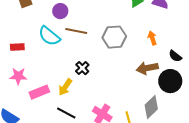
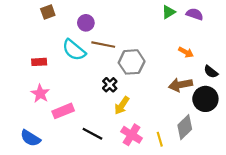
gray hexagon: (114, 37) -> (132, 62), moved
orange arrow: (152, 38) -> (186, 52), turned 136
pink star: (18, 76) -> (40, 93), turned 30
yellow arrow: (65, 87) -> (122, 105), moved

